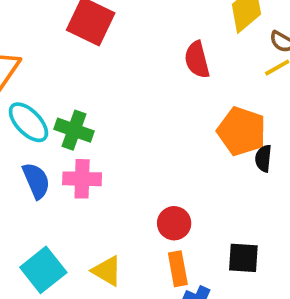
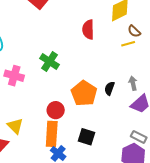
green cross: (74, 130) -> (49, 61), moved
orange pentagon: (242, 131) -> (84, 93), moved
orange rectangle: (178, 269) -> (52, 134), size x1.4

